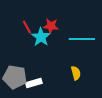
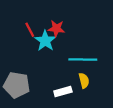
cyan line: (82, 39) -> (83, 60), moved
white rectangle: (34, 83) -> (63, 92), moved

